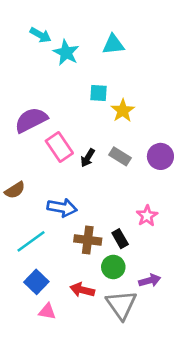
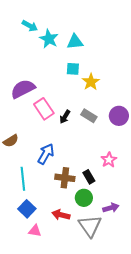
cyan triangle: (113, 44) -> (75, 42), moved
blue arrow: (62, 208) -> (46, 154), turned -70
cyan line: (31, 241) -> (23, 179), turned -60

